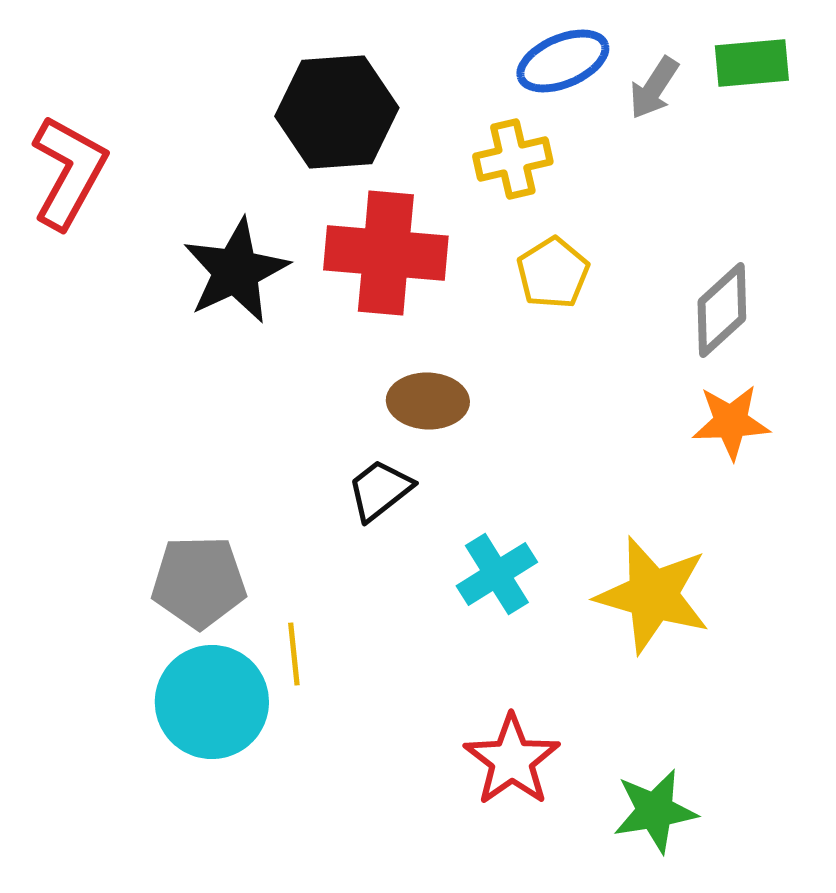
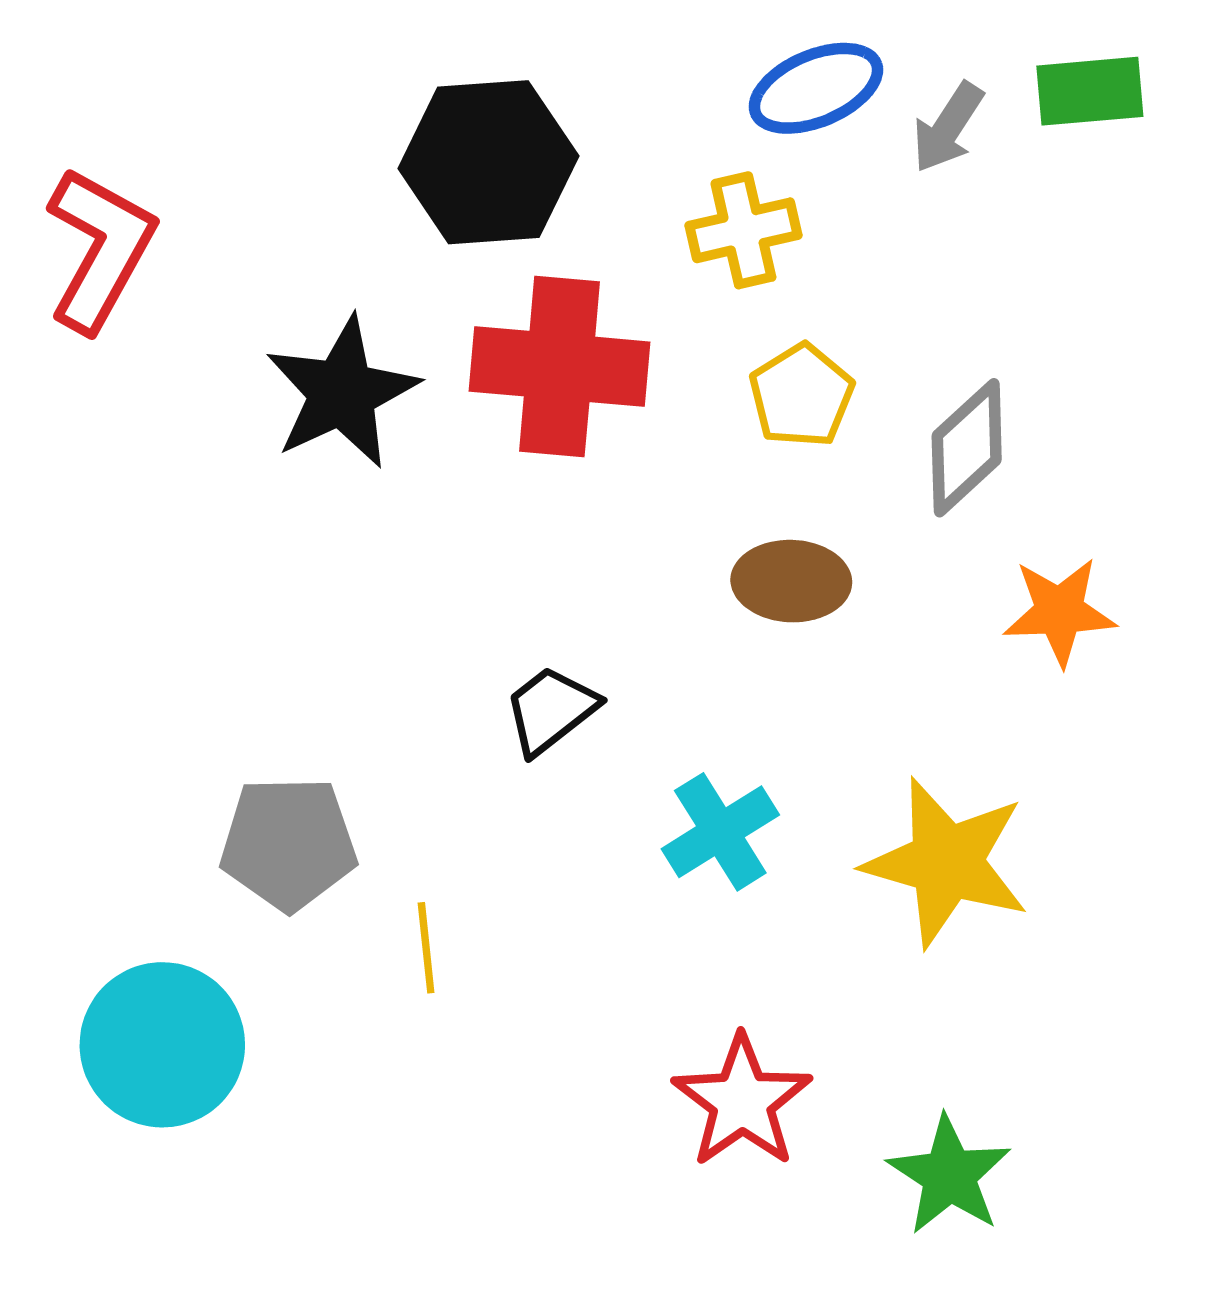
gray diamond: (722, 310) -> (967, 448), moved
brown ellipse: (428, 401) -> (791, 581), moved
cyan circle: (212, 702) -> (162, 1045), moved
green star: (655, 811) -> (949, 1175), turned -30

